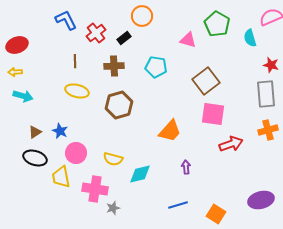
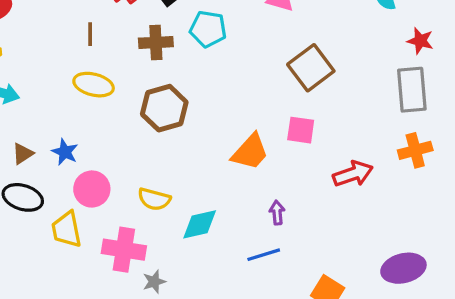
cyan pentagon: (156, 67) -> (208, 29), moved
pink square: (213, 114) -> (301, 130), moved, size x0.7
blue line: (178, 205) -> (264, 255), moved

